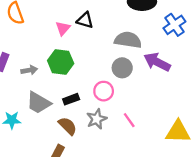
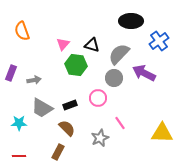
black triangle: (85, 20) -> (92, 45), moved
gray semicircle: (128, 40) -> (119, 54), turned -55
green hexagon: (61, 62) -> (76, 65), moved
gray star: (97, 119) -> (100, 138), moved

